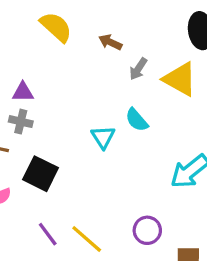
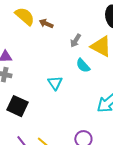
brown arrow: (110, 42) -> (46, 24), moved
cyan semicircle: (137, 120) -> (83, 66), moved

